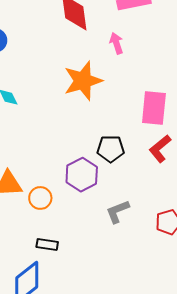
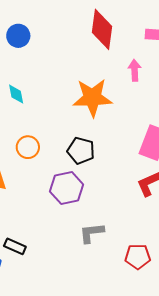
black pentagon: (111, 149) -> (81, 151), moved
orange circle: (40, 198) -> (28, 147), moved

